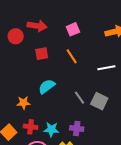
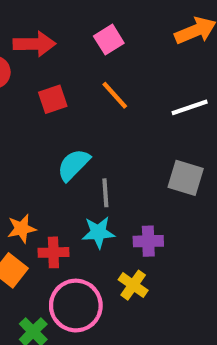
gray line: (80, 98) -> (105, 193), moved, turned 40
orange star: (23, 103) -> (22, 229), moved
cyan star: (51, 129) -> (98, 232), moved

